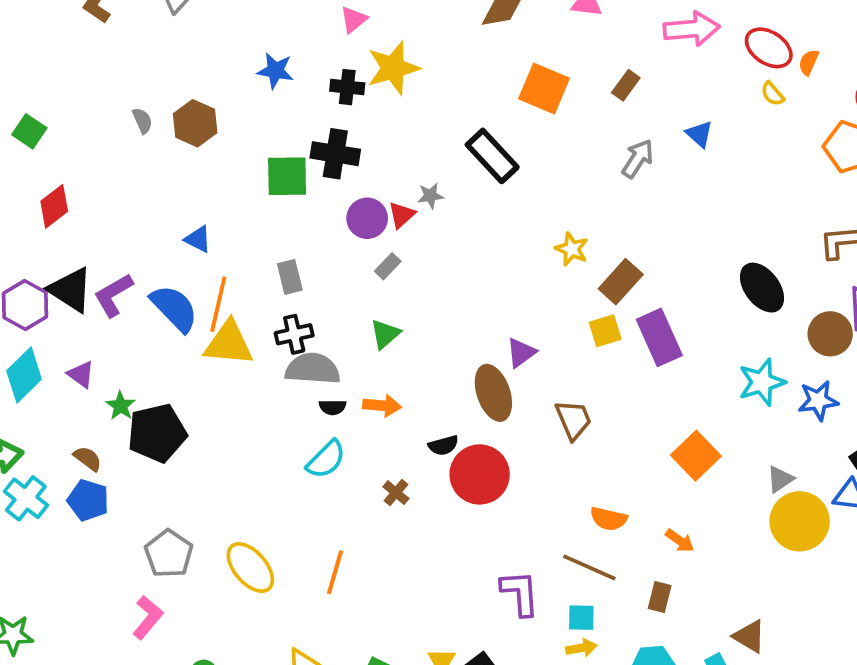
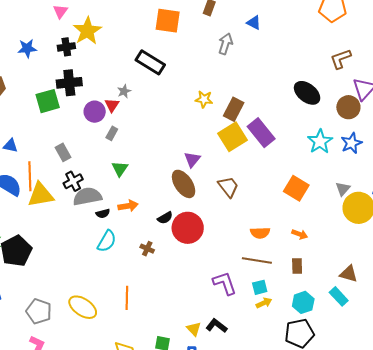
yellow square: (605, 331) -> (232, 137), size x1.6

